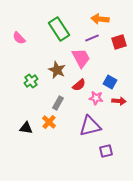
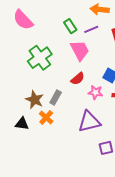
green rectangle: (59, 29) -> (70, 26), moved, size x0.6
pink semicircle: (19, 38) -> (23, 20), moved, size x1.5
brown star: (57, 70) -> (35, 100), moved
green cross: (31, 81) -> (40, 58), moved, size x1.6

